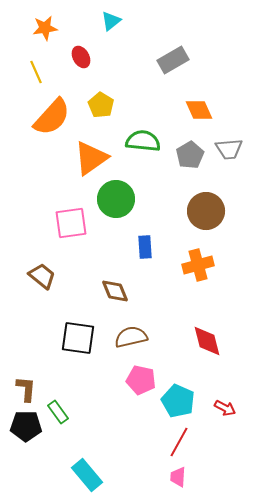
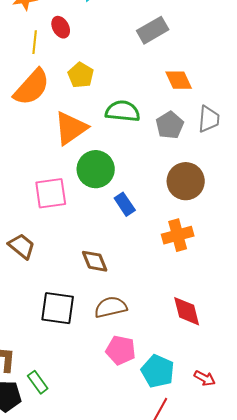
yellow line: (36, 72) -> (35, 42), moved, turned 30
gray trapezoid: (229, 149) -> (209, 119), turned -80
blue rectangle: (145, 247) -> (125, 204), moved, turned -30

